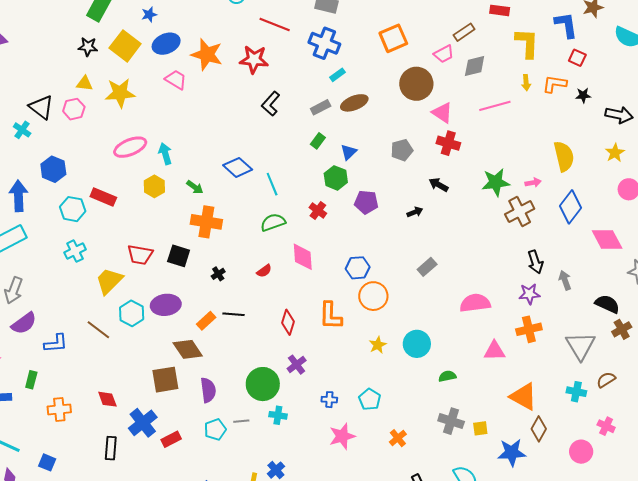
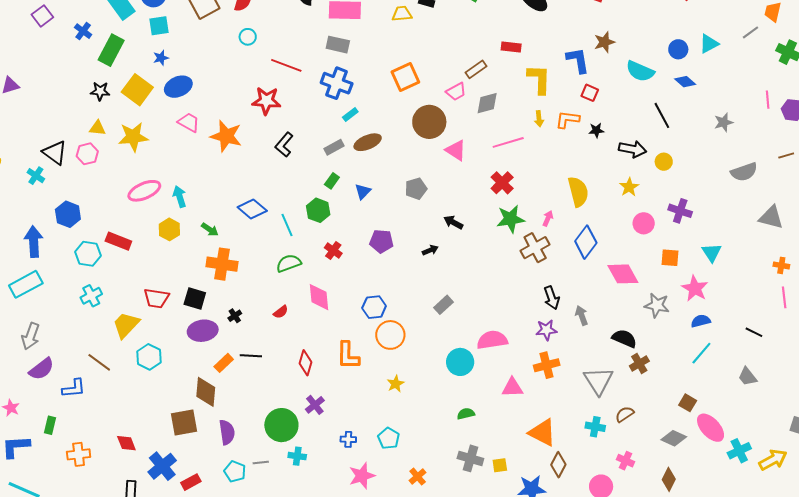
orange star: (207, 54) -> (226, 136), moved
red cross: (448, 143) -> (502, 183), moved, turned 30
green hexagon: (336, 178) -> (318, 210), moved
pink arrow: (533, 183) -> (548, 218), turned -56
purple ellipse: (166, 305) -> (203, 331), moved
brown line: (98, 330) -> (99, 362), moved
cyan circle: (417, 344) -> (460, 362), moved
brown diamond: (188, 349) -> (206, 392), turned 40
cyan pentagon: (215, 430) -> (235, 471), turned -30

